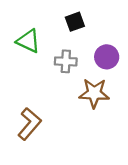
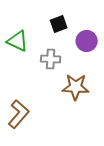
purple circle: (107, 57) -> (87, 41), moved

